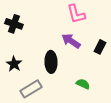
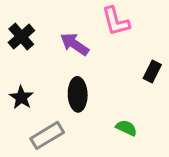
black cross: (14, 24) -> (21, 37), turned 30
purple arrow: (71, 41) -> (75, 44), moved

